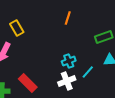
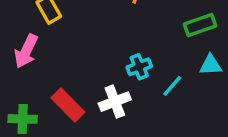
white cross: (67, 81) -> (115, 102), moved

